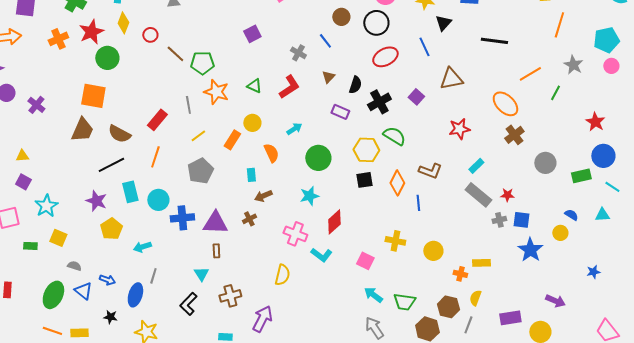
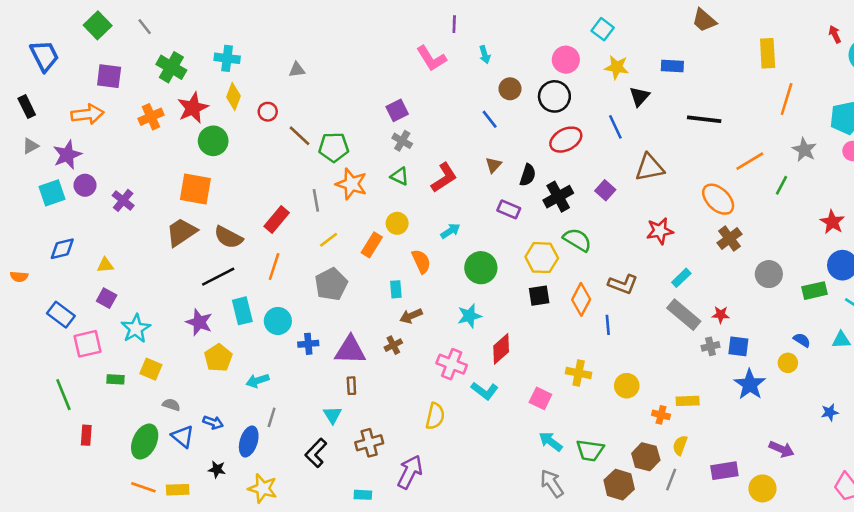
gray cross: (298, 53) -> (402, 141), moved
brown trapezoid: (82, 130) -> (181, 232), turned -148
blue cross: (182, 218) -> (308, 344), size x0.7

